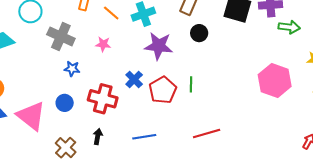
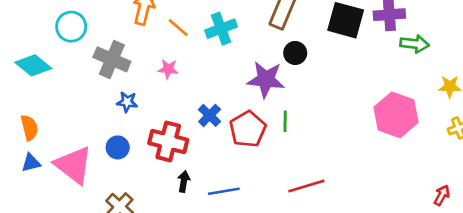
purple star: (159, 46) -> (266, 79), moved
black arrow: (98, 136) -> (184, 181), moved

